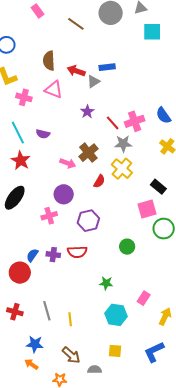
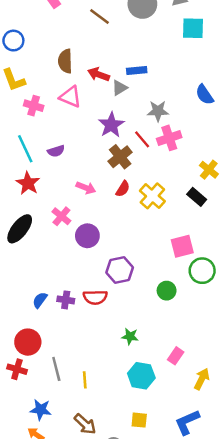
purple star: (87, 112) -> (111, 125), size x1.5
blue semicircle: (163, 115) -> (205, 95), moved
purple semicircle: (43, 134) -> (56, 151), turned -32
gray star: (123, 144) -> (158, 111), moved
brown cross: (88, 153) -> (120, 157), moved
red semicircle: (99, 181) -> (123, 189), moved
black rectangle: (158, 187) -> (197, 197), moved
purple circle: (64, 194) -> (87, 236), moved
pink cross: (49, 216) -> (61, 216), moved, turned -35
purple hexagon: (88, 221) -> (120, 270), moved
green circle: (127, 247) -> (167, 291), moved
red circle: (20, 273) -> (28, 342), moved

